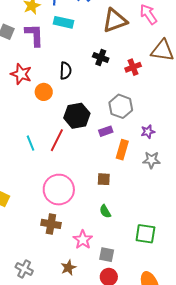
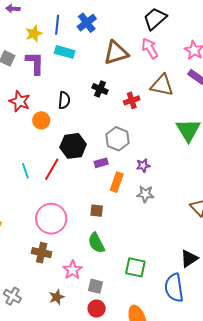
green semicircle: (105, 211) -> (96, 243), size x1.5

